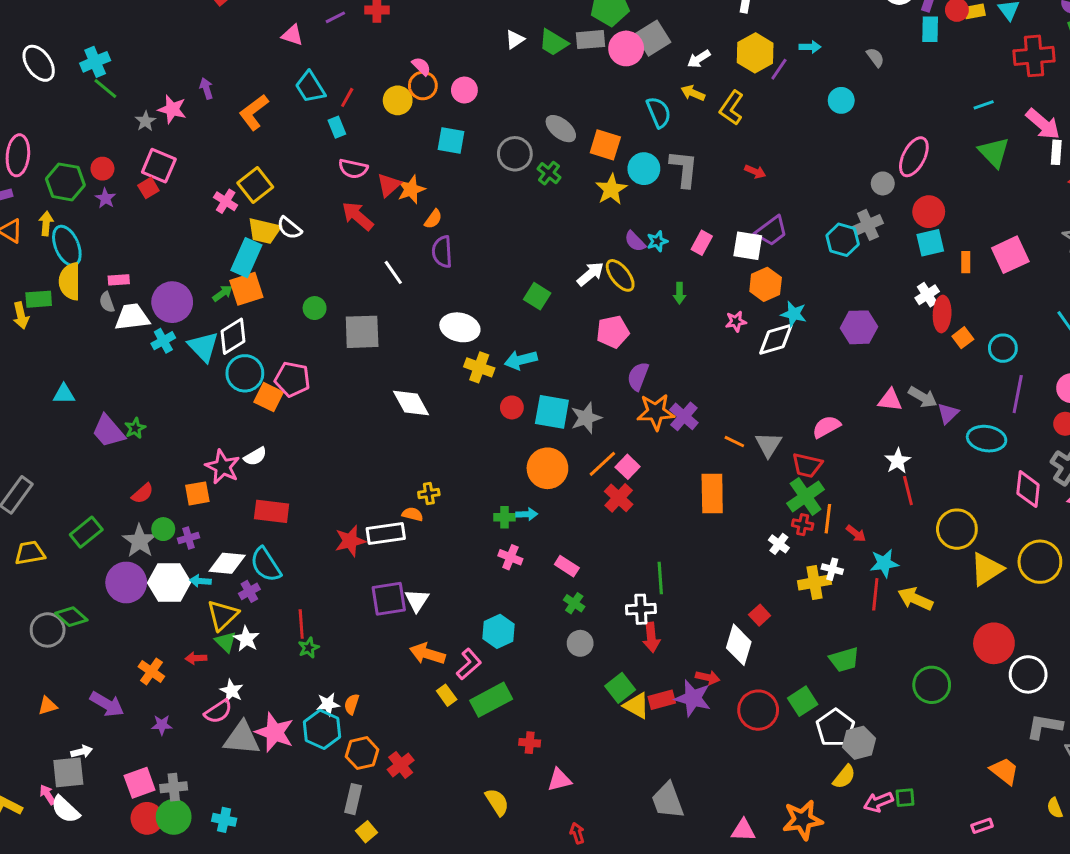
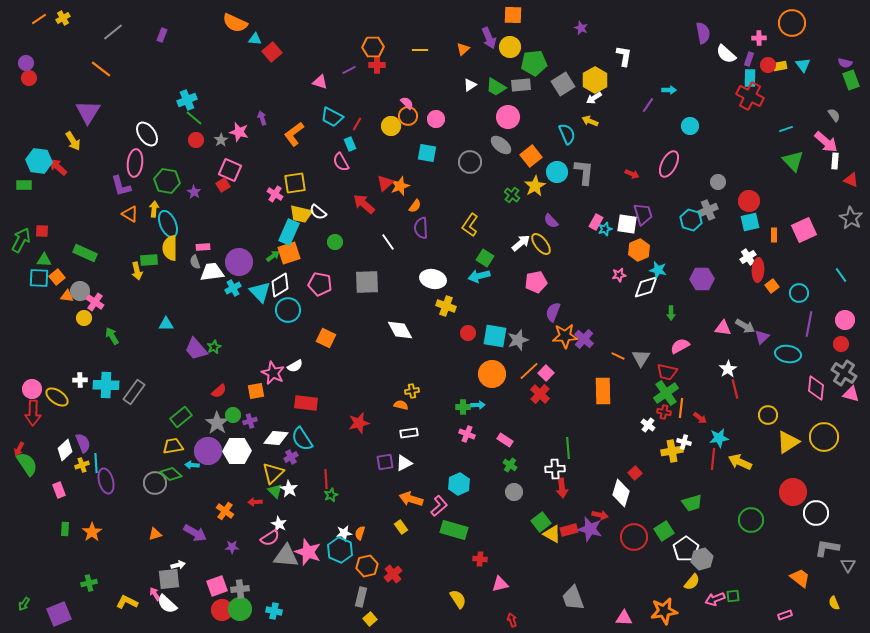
pink circle: (626, 48) -> (508, 117), moved
yellow hexagon: (755, 53) -> (595, 80), moved
red cross: (1034, 56) -> (750, 96), moved, turned 32
gray semicircle: (875, 57) -> (834, 115), moved
white ellipse: (39, 63) -> (147, 134), moved
cyan trapezoid: (310, 87) -> (332, 117), turned -30
yellow L-shape: (731, 108) -> (470, 225), moved
orange square: (605, 145) -> (531, 156), turned 35
pink ellipse: (914, 157) -> (669, 164), moved
red circle: (102, 169) -> (196, 140), moved
pink semicircle: (353, 169) -> (341, 162), moved, turned 48
green cross: (549, 173) -> (512, 195), moved
yellow square: (255, 185) -> (295, 183), turned 30
purple trapezoid: (771, 231) -> (643, 214), turned -70
cyan star: (657, 241) -> (605, 229), moved
green arrow: (679, 293) -> (671, 313), moved
green circle: (315, 308) -> (335, 242), moved
cyan arrow: (521, 360) -> (479, 276), moved
pink pentagon: (292, 379) -> (320, 284), moved
orange square: (269, 397) -> (326, 338), moved
yellow circle: (957, 529) -> (768, 415), size x0.7
white rectangle: (386, 534) -> (409, 433), moved, size x0.7
yellow trapezoid: (30, 553) -> (173, 446), moved
cyan arrow: (200, 581) -> (192, 465), moved
purple square: (389, 599) -> (385, 462), size x0.7
white triangle: (417, 600) -> (404, 463), turned 30
yellow rectangle: (447, 695) -> (401, 527), moved
green rectangle: (491, 700) -> (454, 530), turned 44

